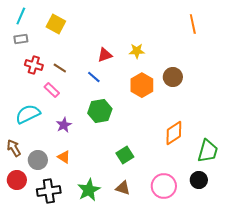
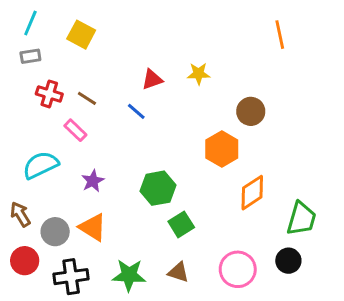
orange hexagon: (142, 85) -> (222, 149), moved
green hexagon: (100, 111) -> (158, 188), moved
orange triangle: (64, 157) -> (93, 227), size x1.5
green star: (89, 190) -> (129, 275), turned 30

